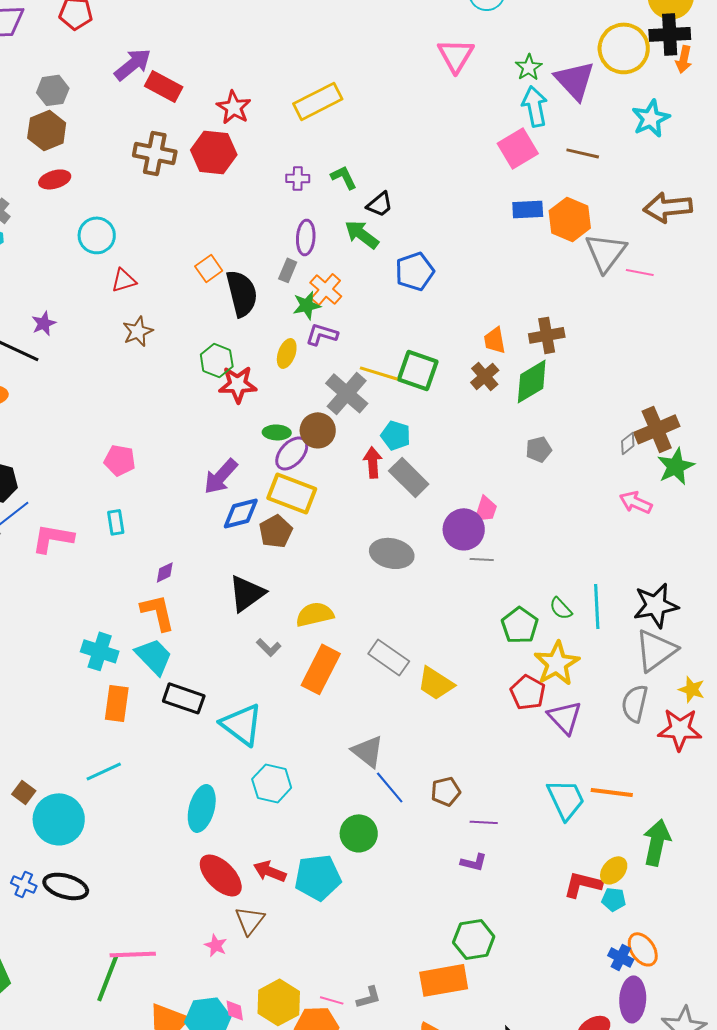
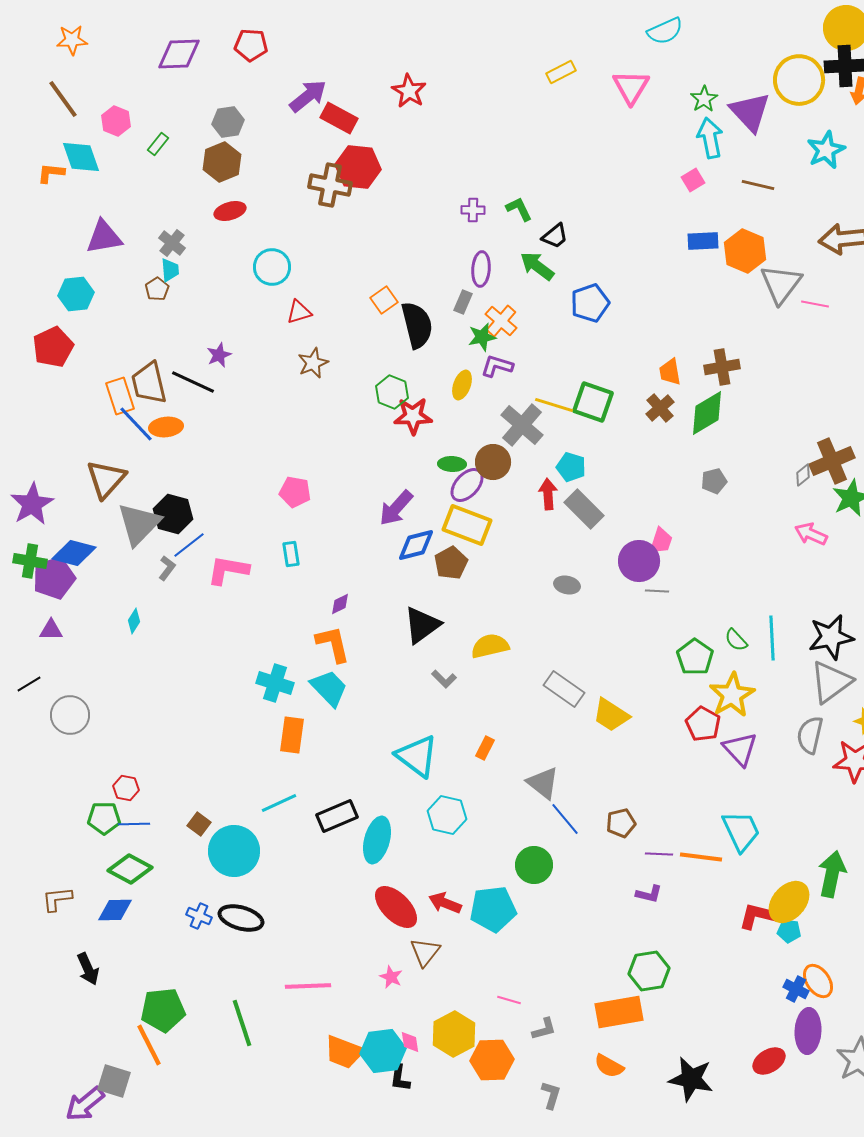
yellow rectangle: (318, 101) -> (561, 72), moved, size x0.6
red star: (234, 107) -> (409, 91), moved
pink square: (518, 148) -> (693, 180), size x0.6
red hexagon: (214, 152) -> (358, 167), moved
gray ellipse: (392, 553) -> (567, 585), size x0.6
orange rectangle: (321, 669) -> (485, 748), moved, size x0.5
black rectangle: (184, 698) -> (337, 816), moved, turned -42
orange line: (612, 792) -> (701, 857), moved
yellow ellipse: (614, 870) -> (789, 902), size x1.5
green line: (108, 978) -> (242, 1023), moved, turned -39
pink line: (332, 1000) -> (509, 1000), moved

